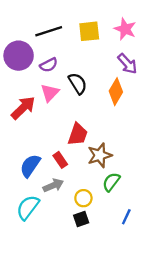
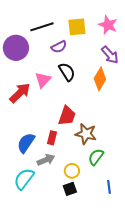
purple semicircle: (49, 65) -> (59, 47), moved
brown star: (100, 155) -> (86, 134), turned 30
red rectangle: (60, 160) -> (52, 138), turned 48
blue line: (126, 217) -> (109, 187), turned -32

